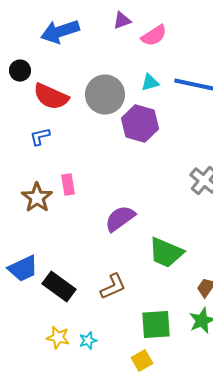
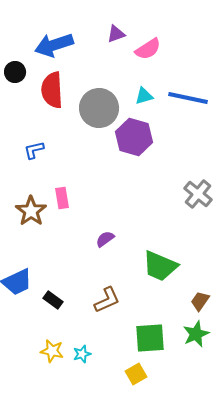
black circle: (20, 71) -> (15, 72), moved
red semicircle: (51, 97) -> (52, 90), moved, turned 63
purple semicircle: (120, 219) -> (105, 239), moved, size x0.6
black rectangle: (59, 287) -> (53, 300), size x0.6

